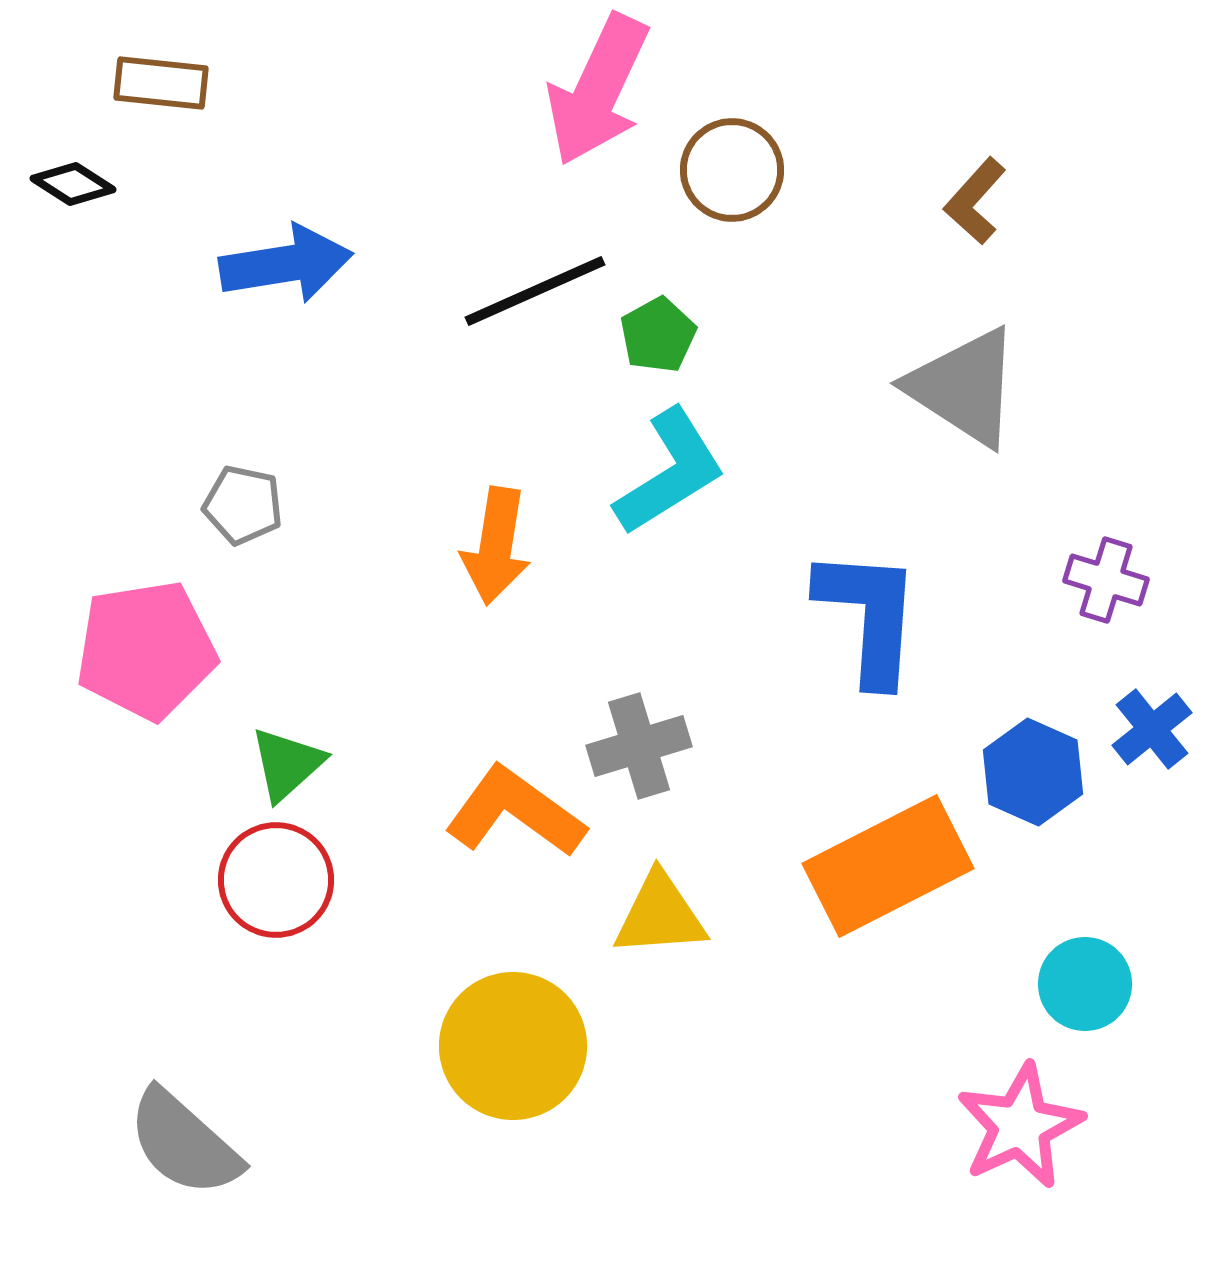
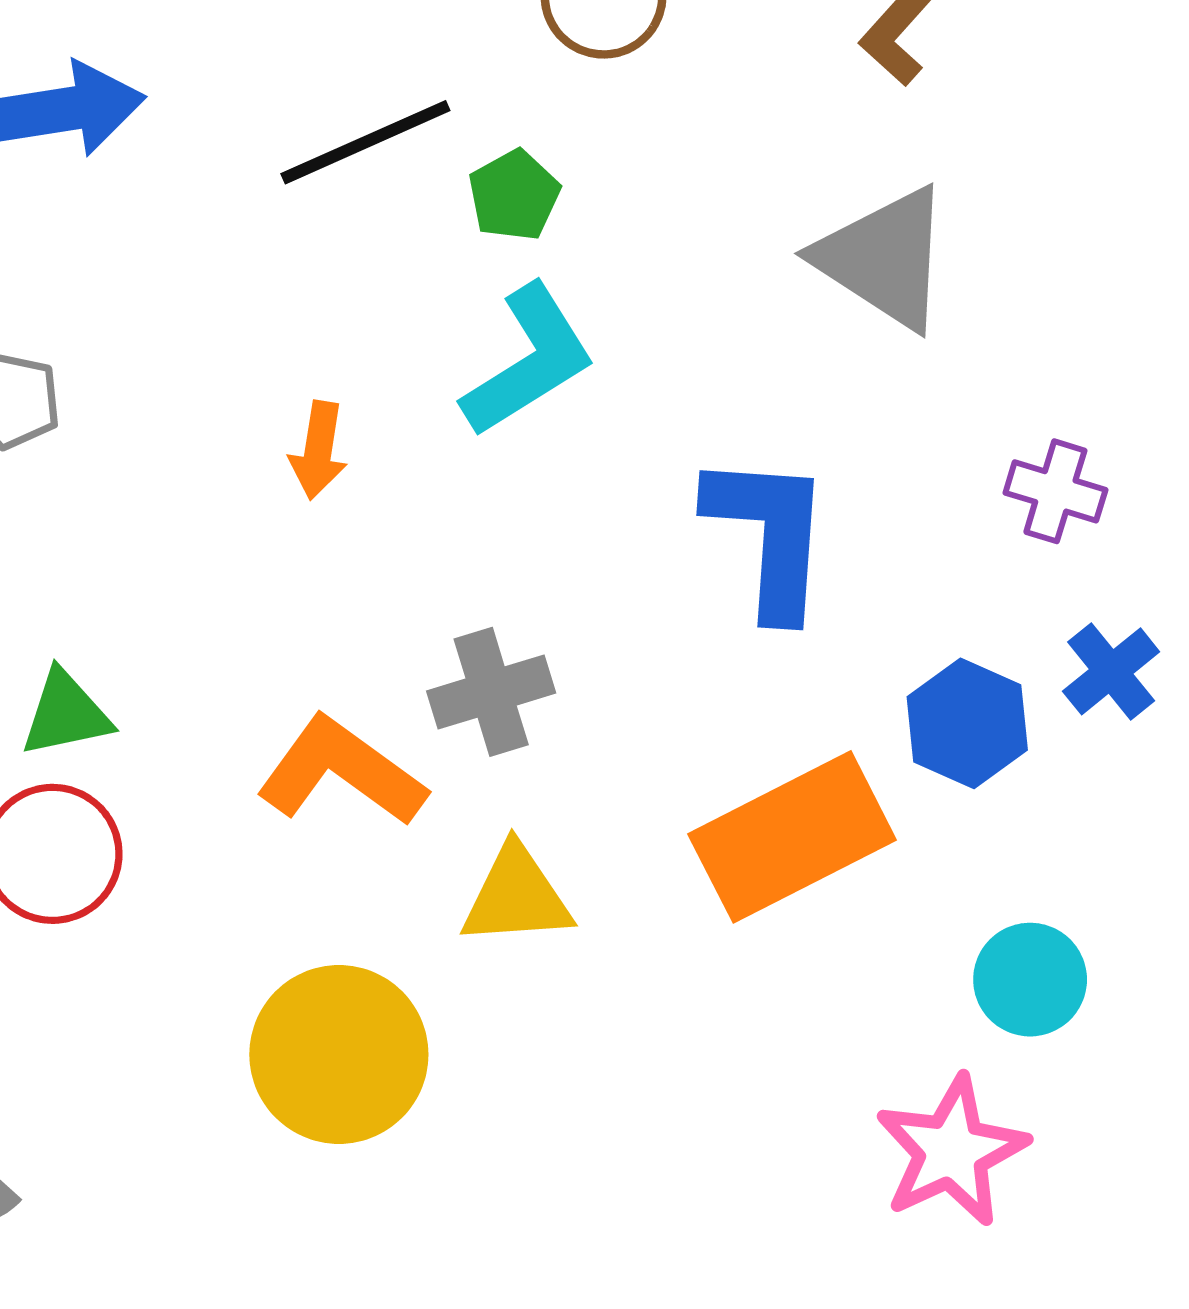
orange arrow: (496, 546) -> (318, 450), size x0.7
green triangle: (287, 764) -> (66, 714), turned 30

